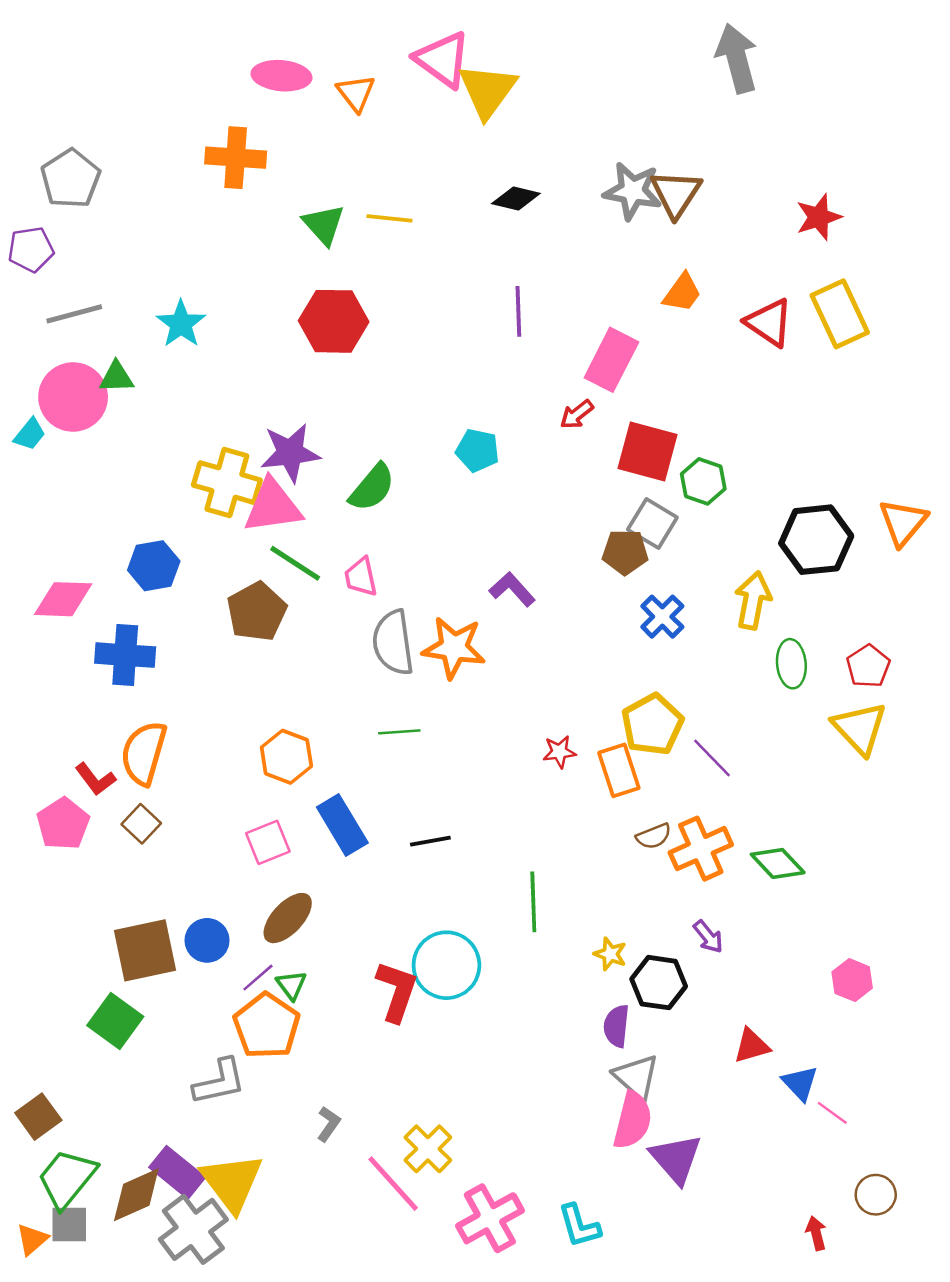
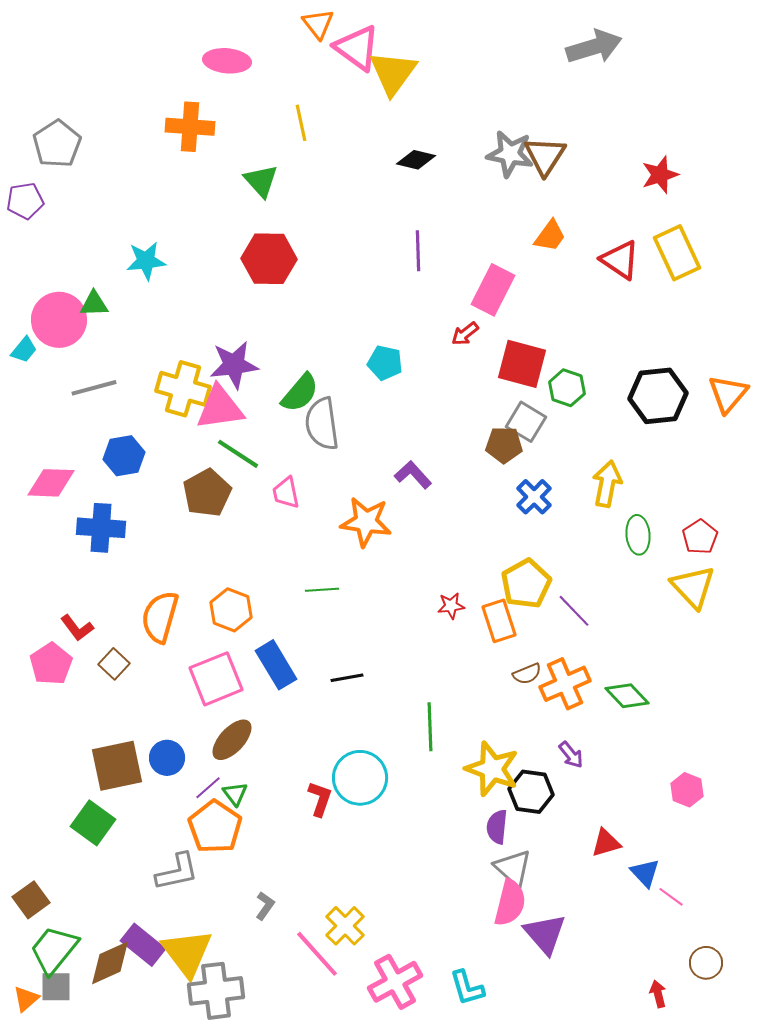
gray arrow: (737, 58) -> (594, 47), turned 88
orange triangle: (356, 93) -> (318, 24), moved
yellow line: (389, 218) -> (301, 123), moved, turned 72
gray line: (74, 314) -> (94, 388), moved
cyan star: (181, 324) -> (146, 261), turned 30
orange triangle: (903, 522) -> (728, 394), moved
black hexagon: (816, 540) -> (658, 396), moved
pink trapezoid: (361, 577) -> (286, 493), moved
gray semicircle: (393, 643) -> (322, 424), moved
orange semicircle: (144, 753) -> (160, 617), moved
pink square: (268, 842) -> (216, 679), size x1.5
yellow star: (610, 954) -> (492, 769), size x2.0
red L-shape: (397, 991) -> (320, 799), size x0.7
gray cross: (193, 1229) -> (216, 991), moved, turned 30

